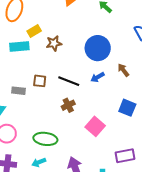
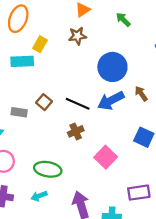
yellow rectangle: (34, 31) -> (40, 44), turned -32
brown star: (54, 43) -> (77, 36), moved
blue arrow: (97, 77) -> (111, 101), size x1.6
brown square: (40, 81) -> (44, 102), turned 32

